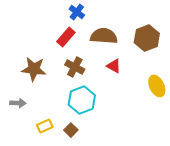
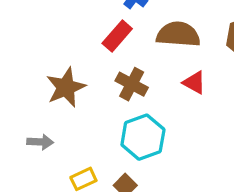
brown star: (34, 69) -> (66, 87), turned -30

